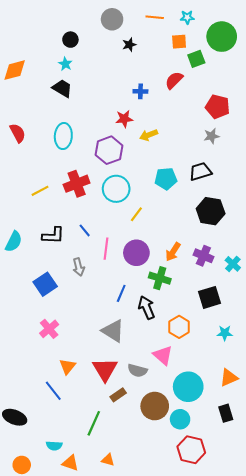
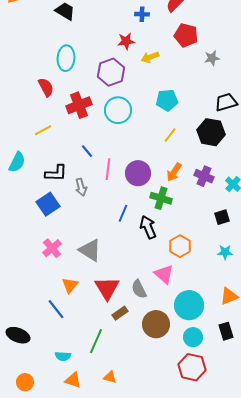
red pentagon: (218, 107) -> (186, 35), moved
red semicircle: (18, 133) -> (46, 87), moved
black trapezoid: (200, 172) -> (226, 102), moved
yellow line: (40, 191) -> (43, 130), moved
yellow line: (136, 214) -> (170, 135), moved
black L-shape: (53, 236) -> (56, 173), moved
black square: (210, 297) -> (222, 217), moved, size x0.7
gray triangle: (113, 331) -> (90, 250), moved
gray semicircle: (137, 371) -> (139, 289), turned 48
cyan circle: (180, 419) -> (193, 337), moved
cyan semicircle: (54, 446) -> (63, 356), moved

